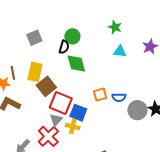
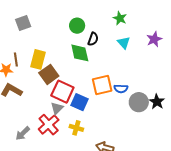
gray square: (34, 38) -> (23, 23), moved
black semicircle: (64, 47) -> (93, 39), moved
cyan triangle: (120, 51) -> (124, 43), turned 40
orange square: (100, 95) -> (102, 85), size x1.5
yellow cross: (73, 126) -> (76, 128), moved

